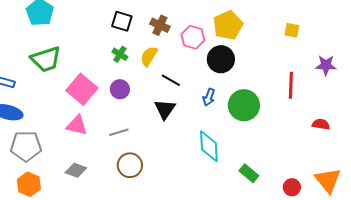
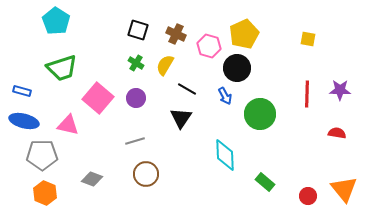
purple star: (326, 65) -> (340, 90), moved
blue arrow: (209, 97) -> (225, 96), moved, turned -48
pink triangle: (77, 125) -> (68, 125), moved

